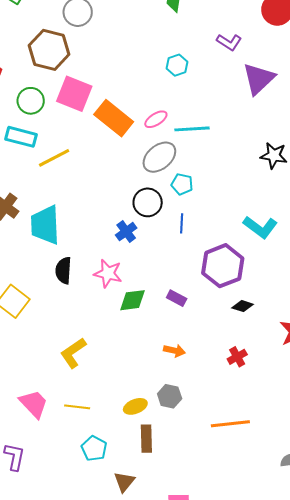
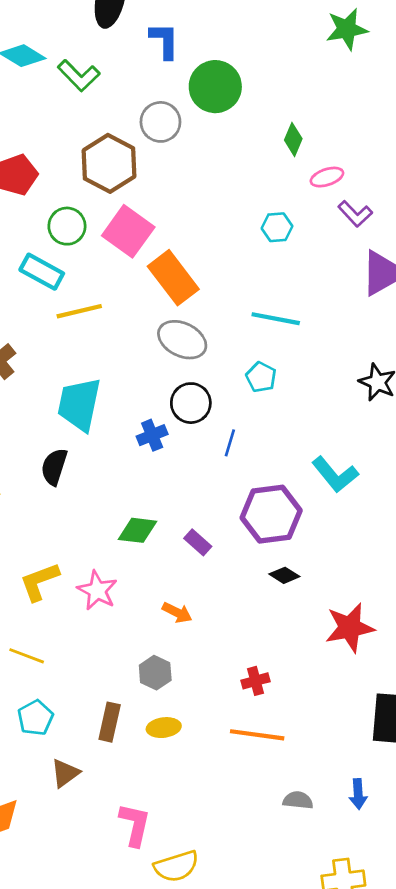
pink ellipse: (156, 119) -> (327, 177), moved
gray ellipse: (159, 157) -> (182, 340), moved, turned 52
cyan pentagon: (182, 184) -> (261, 377), moved
cyan trapezoid: (45, 225) -> (79, 404), moved
pink star: (108, 273) -> (97, 590), moved
red cross: (237, 357) -> (255, 681), moved
yellow ellipse: (135, 406) -> (164, 728), moved
orange line: (230, 424) -> (257, 735), moved

